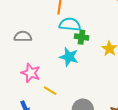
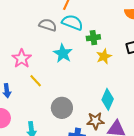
gray semicircle: (23, 36) -> (48, 25), moved
green cross: (82, 37) -> (93, 38), moved, turned -32

